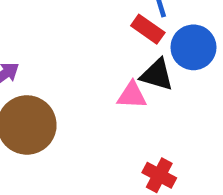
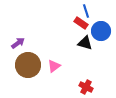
pink triangle: (132, 95) -> (54, 66), moved, turned -40

